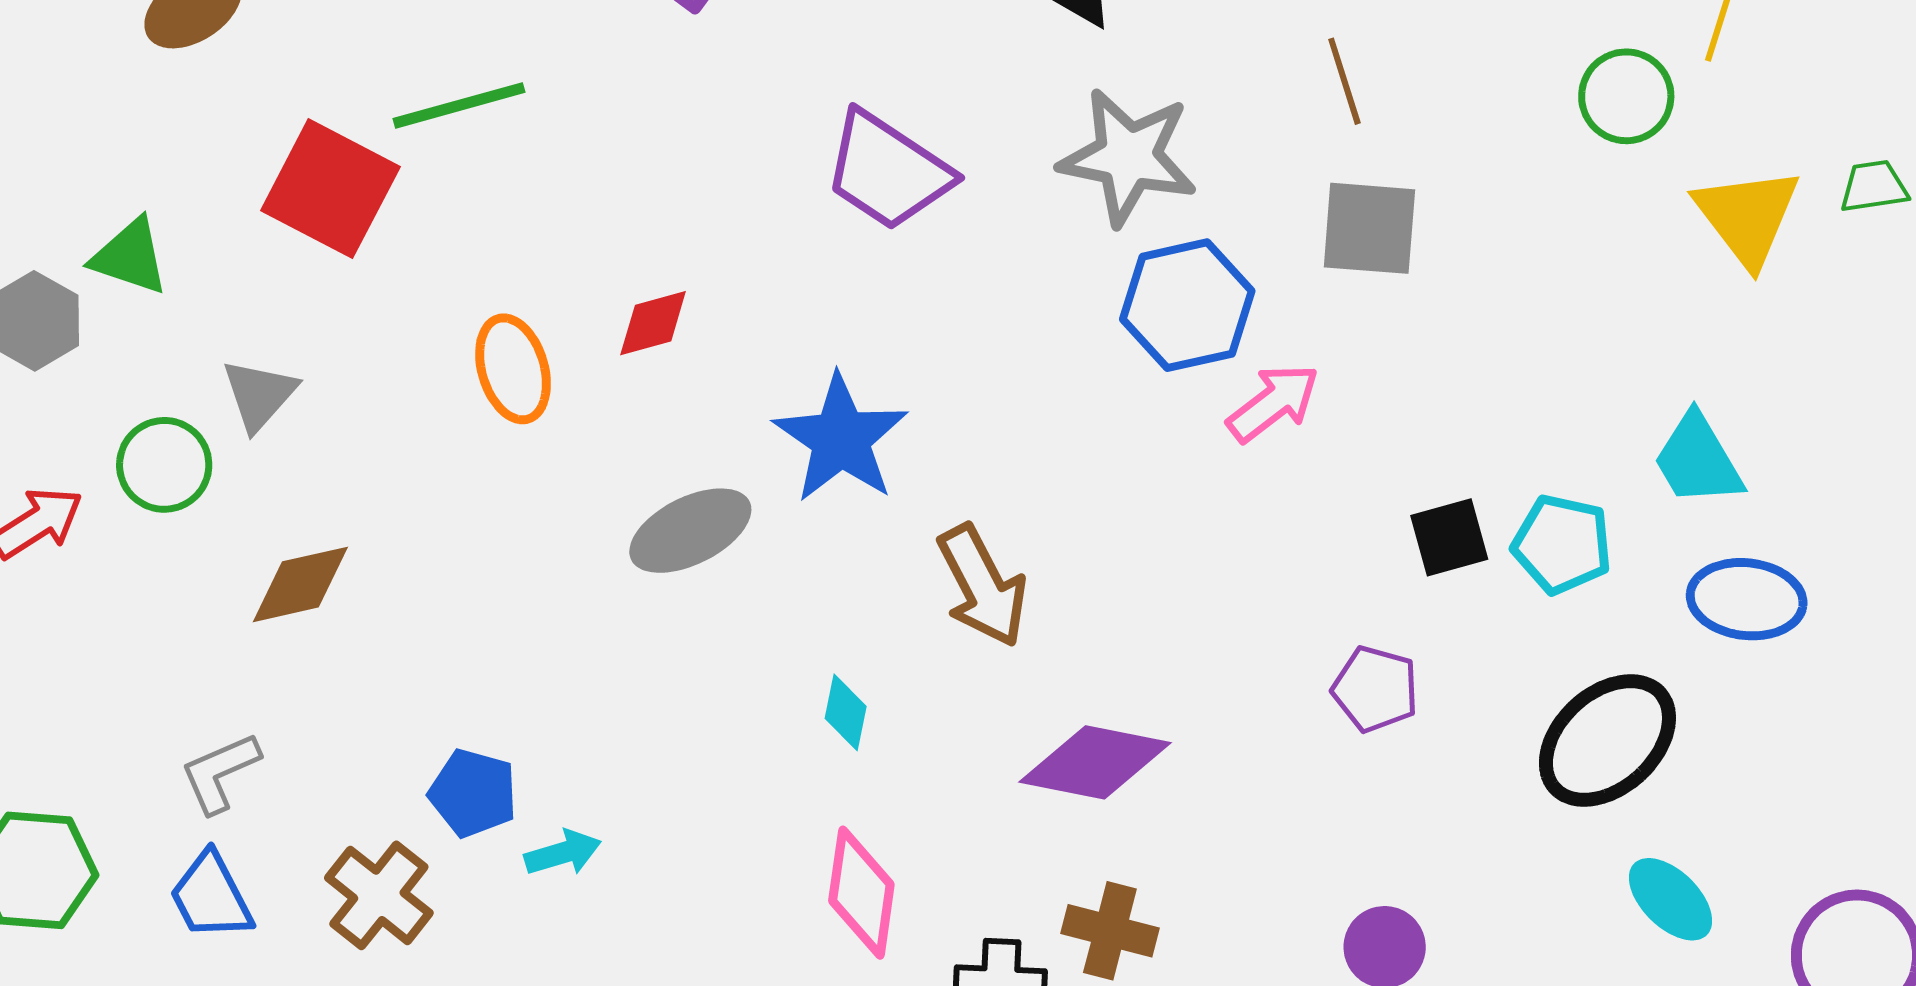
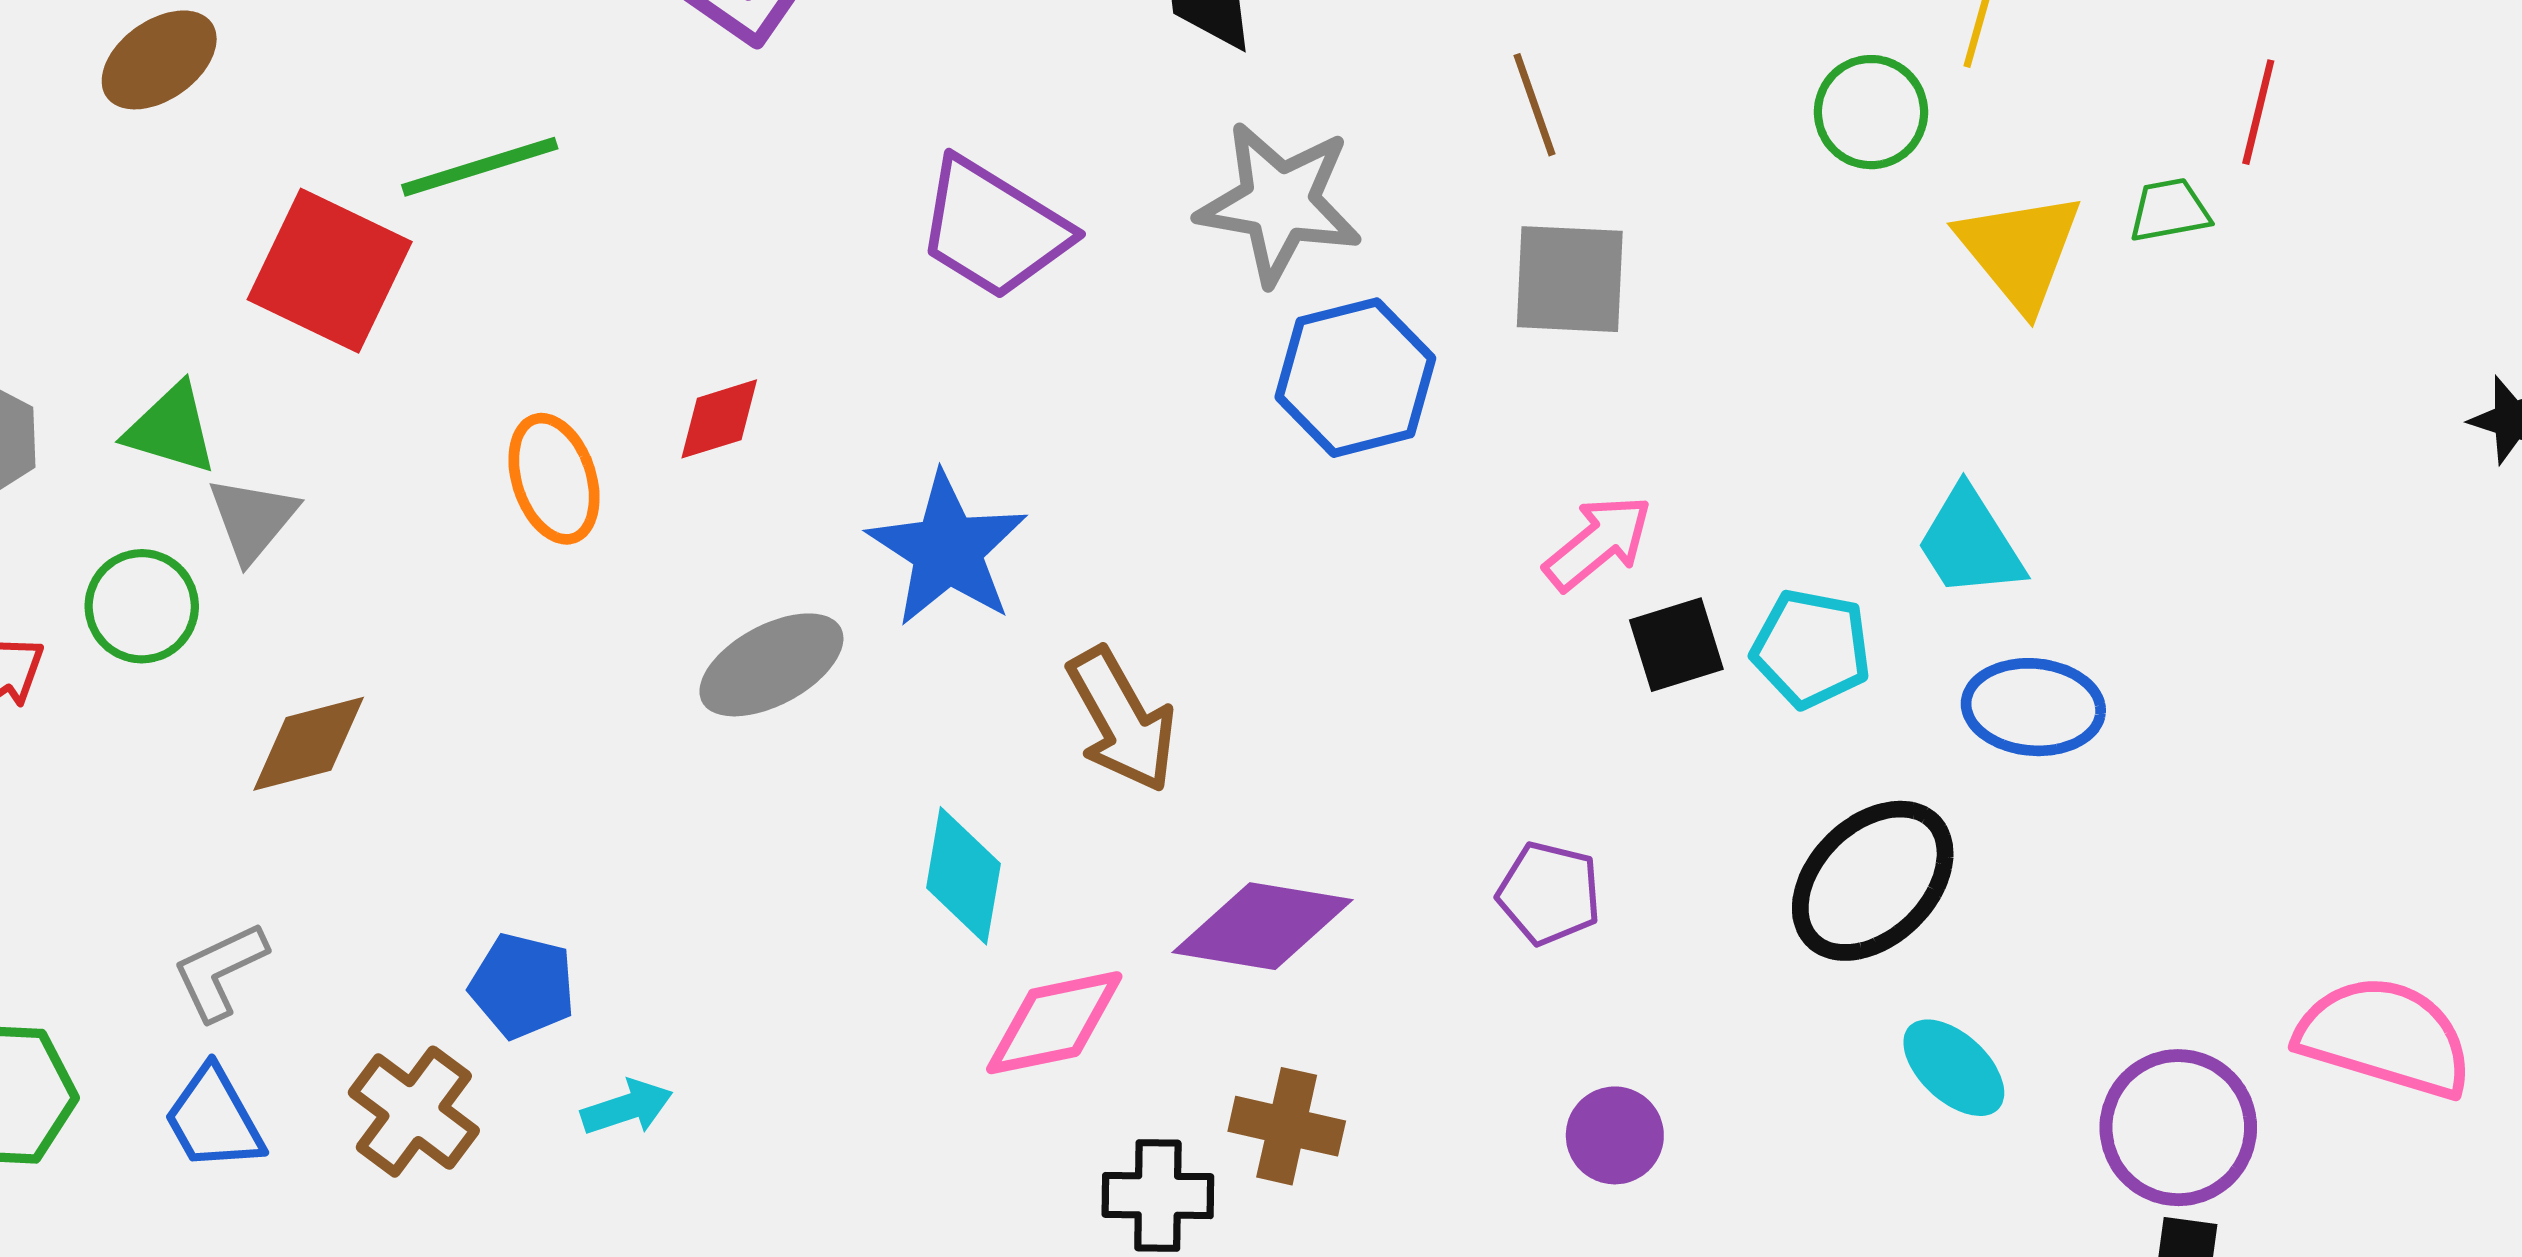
green triangle: (130, 257) -> (171, 429), moved
pink arrow: (1273, 403) -> (1598, 543), moved
purple pentagon: (1375, 689) -> (1549, 893), moved
cyan diamond: (846, 712) -> (963, 876), size x1.5
cyan arrow: (563, 853) -> (627, 1107), moved
pink diamond: (861, 893) -> (1054, 1023), moved, turned 72

